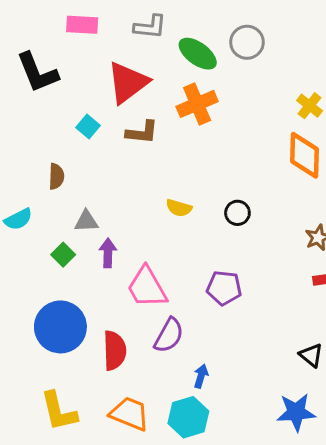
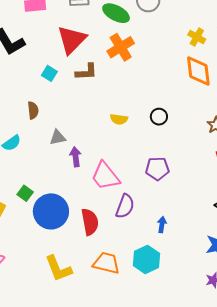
green square: (63, 255) -> (25, 193), moved
blue arrow: (201, 376) -> (162, 225), moved

